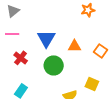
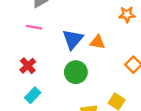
orange triangle: (74, 46) -> (97, 42), moved
red cross: (21, 58) -> (28, 66), moved

